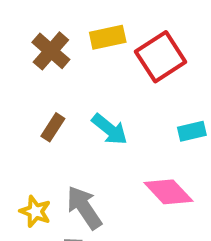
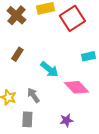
cyan arrow: (110, 129) -> (49, 69), moved
gray arrow: (84, 208) -> (33, 95), size x0.7

